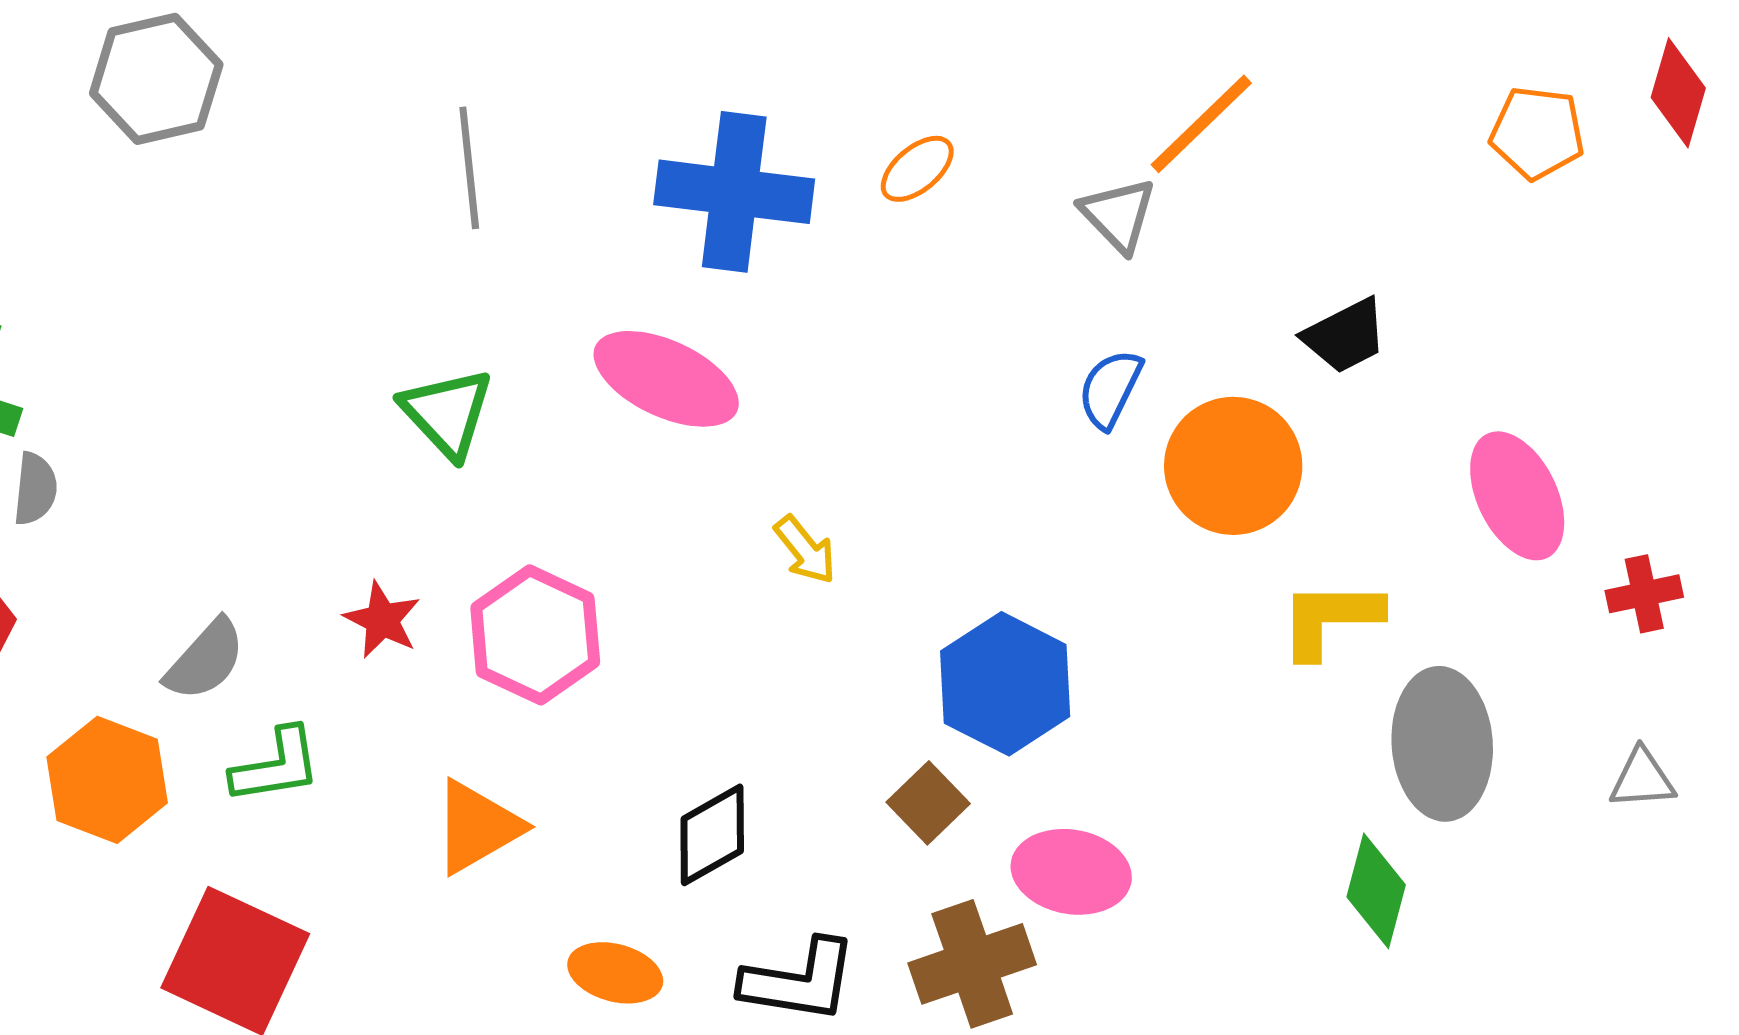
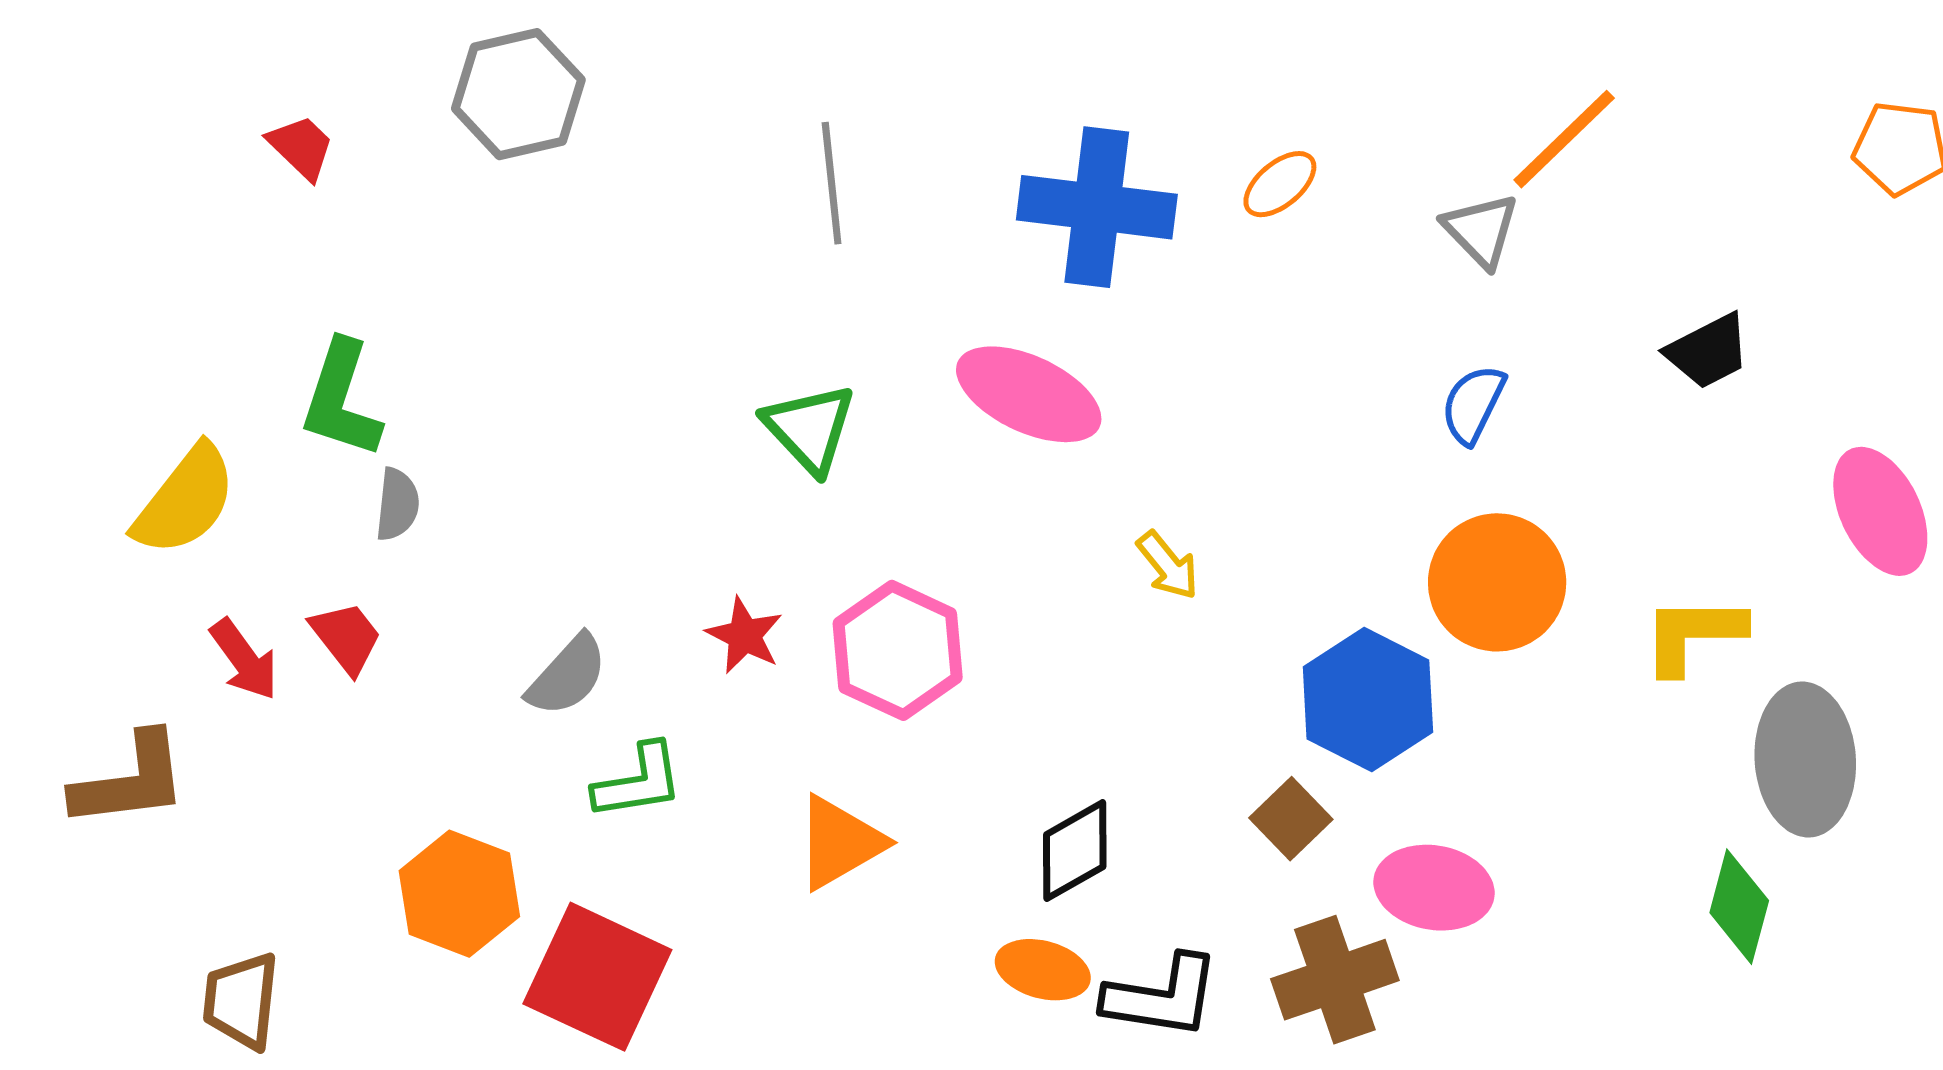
orange circle: (1233, 466) -> (1497, 582), moved
orange hexagon: (107, 780) -> (459, 894), moved
orange ellipse: (615, 973) -> (1043, 970), moved

